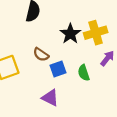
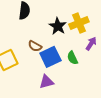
blue square: (58, 69) -> (50, 57), size x1.5
purple triangle: (50, 98) -> (46, 82), turned -35

